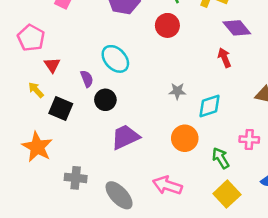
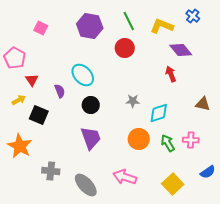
yellow arrow: (36, 90) -> (19, 100), turned 104
black circle: (105, 100) -> (91, 105), moved
purple trapezoid: (125, 137) -> (91, 138), turned 95
green arrow: (221, 158) -> (168, 143), moved

